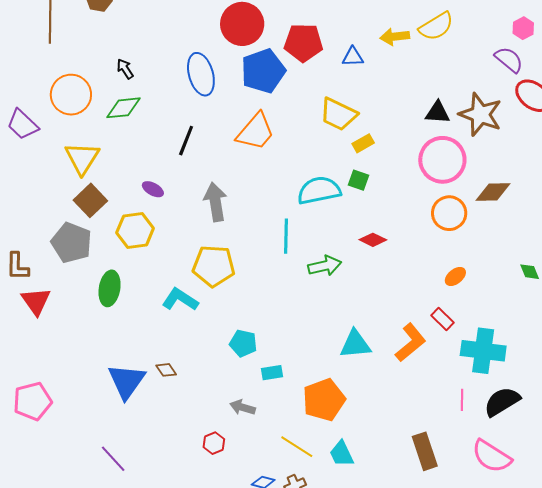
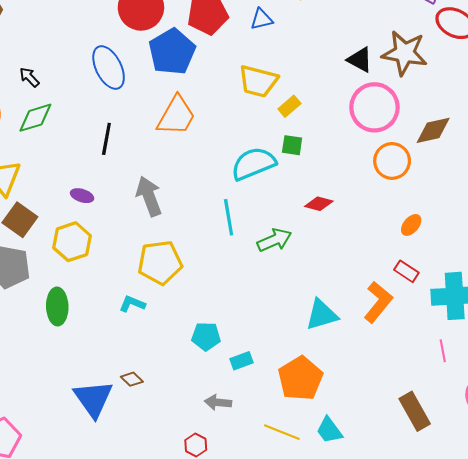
black triangle: (438, 113) -> (360, 60), turned 36
cyan L-shape: (180, 299) -> (132, 304), size x0.7

